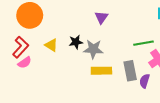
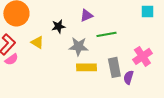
purple triangle: (101, 17) -> (86, 15), turned 32
black star: (76, 42) -> (58, 26), moved
green line: (143, 43) -> (106, 34), moved

